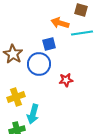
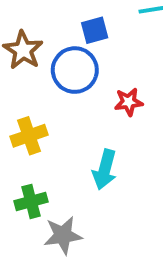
cyan arrow: (33, 114) -> (105, 170), moved

